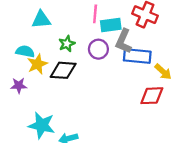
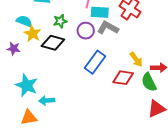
gray L-shape: (123, 41) -> (108, 28), turned 85
blue rectangle: (137, 56) -> (95, 62), moved, turned -70
yellow star: (37, 64) -> (32, 34), turned -30

